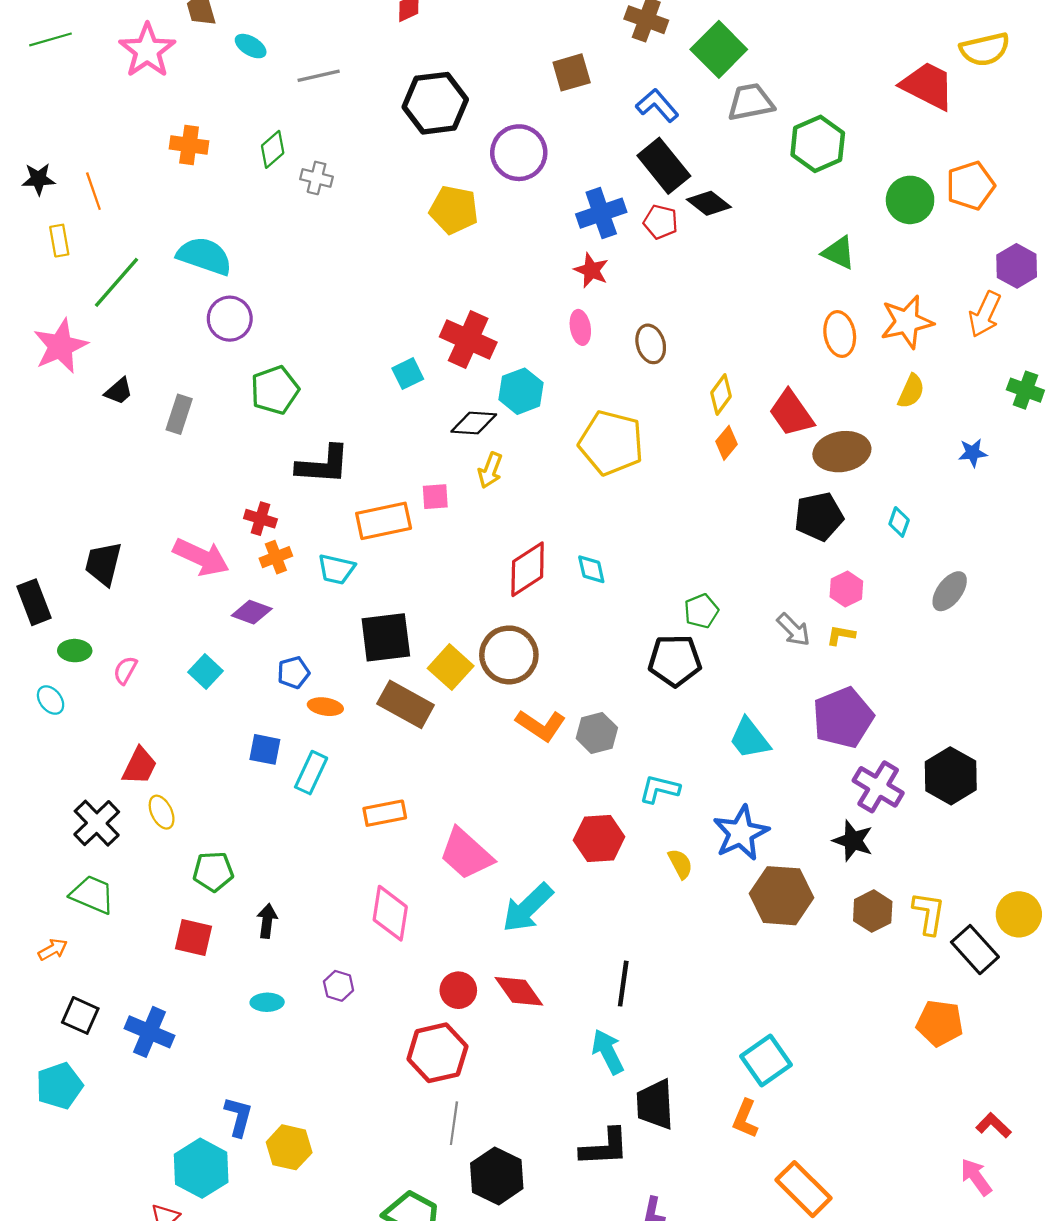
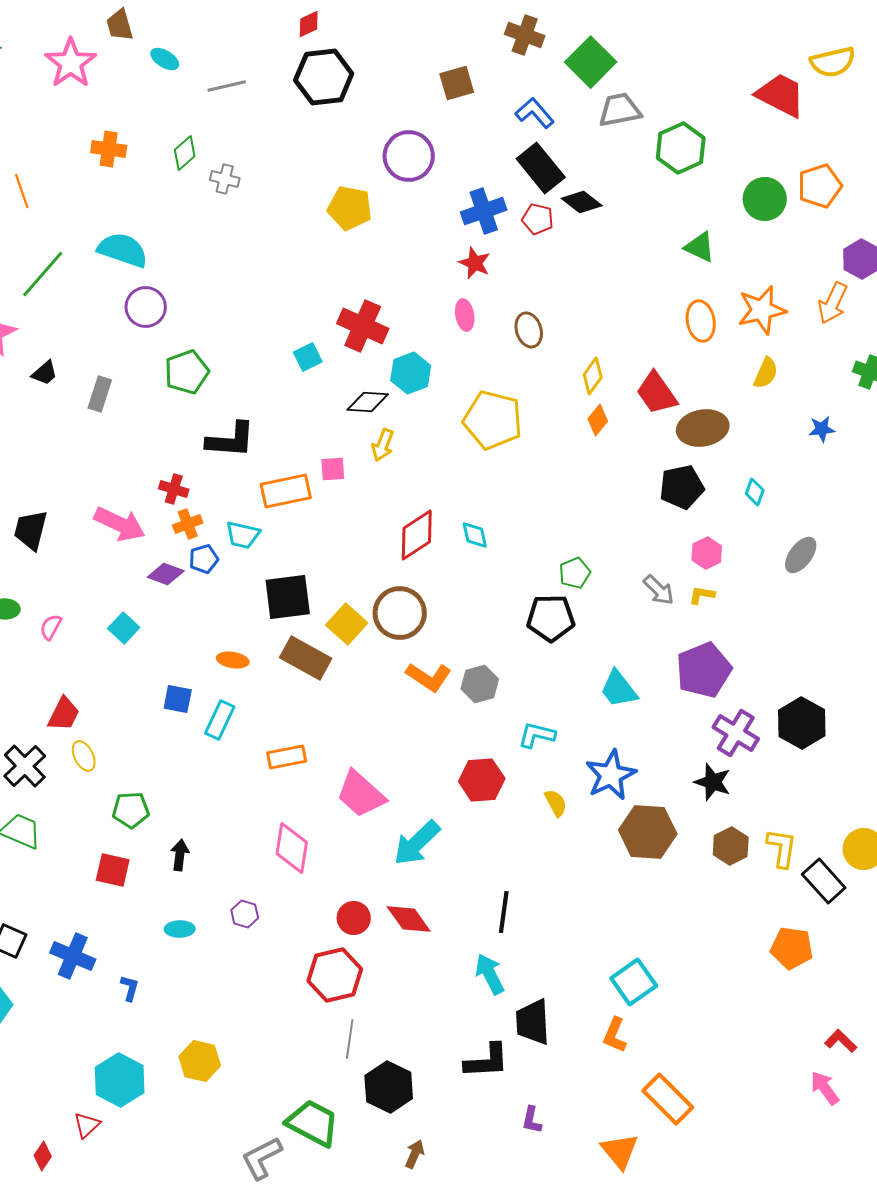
black hexagon: (435, 103) -> (324, 77), moved
blue pentagon: (293, 673) -> (204, 559), moved
blue L-shape: (239, 1117) -> (130, 988), moved, size x0.7

